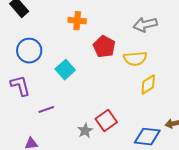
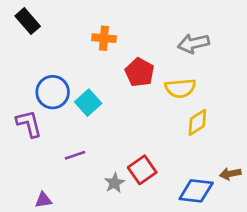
blue circle: (29, 51) -> (53, 92), moved
purple line: (46, 110) -> (75, 155), moved

